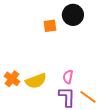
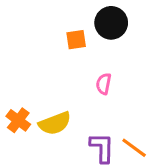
pink semicircle: (68, 77) -> (104, 84), moved

